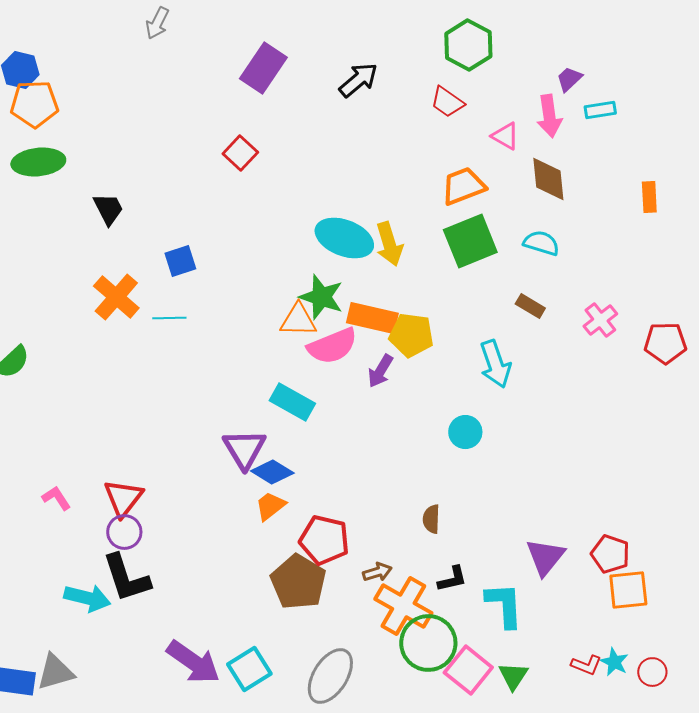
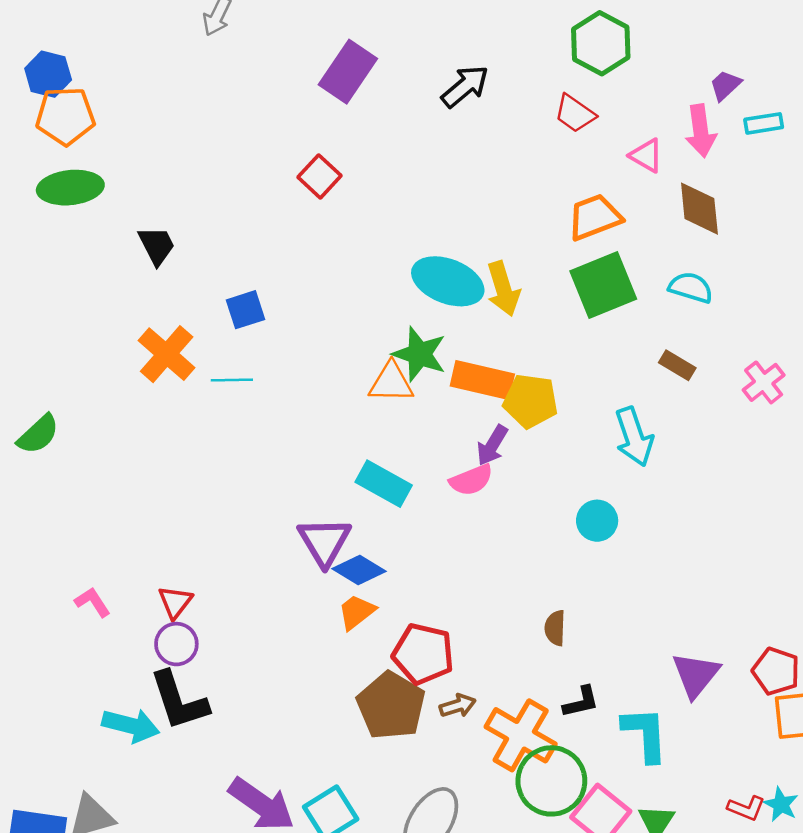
pink semicircle: (332, 346) -> (471, 480), moved, size x0.7
red triangle: (123, 498) -> (175, 602), size x0.7
brown arrow: (377, 572) -> (458, 706), moved

